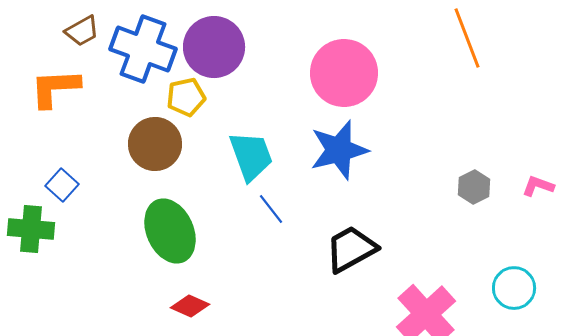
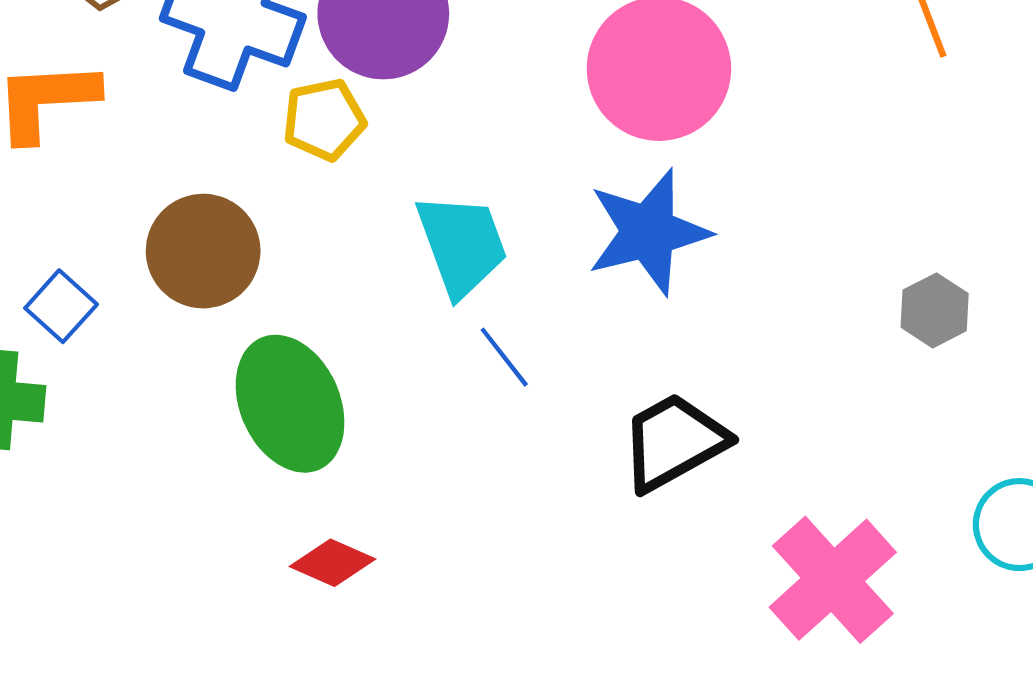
brown circle: (155, 144) -> (203, 251), moved

